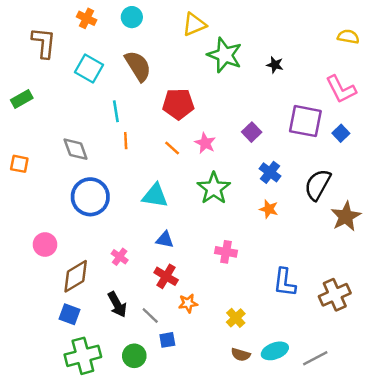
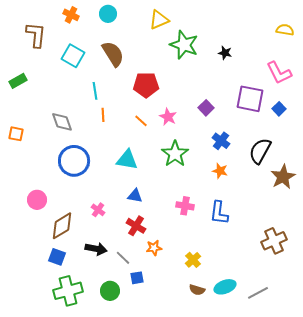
blue L-shape: (285, 282) -> (219, 213), moved
black arrow: (117, 304) -> (96, 249), turned -50

